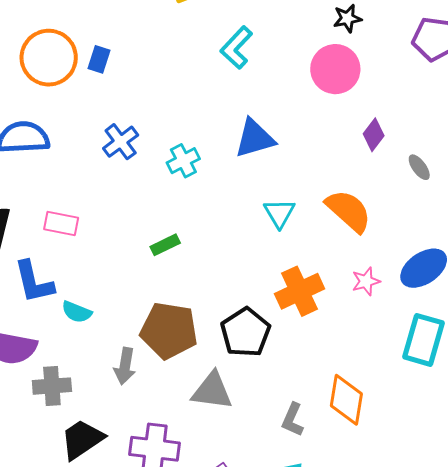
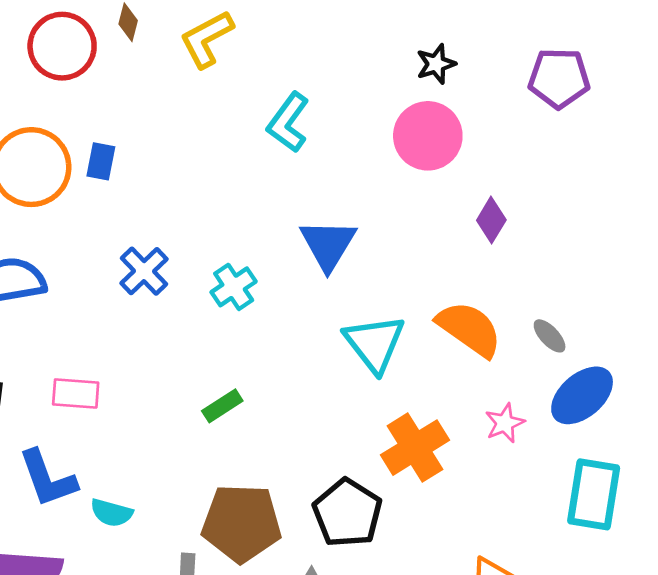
blue triangle: (255, 138) -> (328, 245), turned -36
gray ellipse: (419, 167) -> (550, 336), moved
cyan triangle: (279, 213) -> (374, 343), size x1.4

